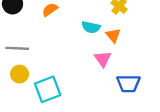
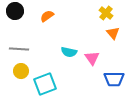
cyan semicircle: (91, 27) -> (69, 52), moved
orange triangle: (113, 35) -> (113, 33), moved

